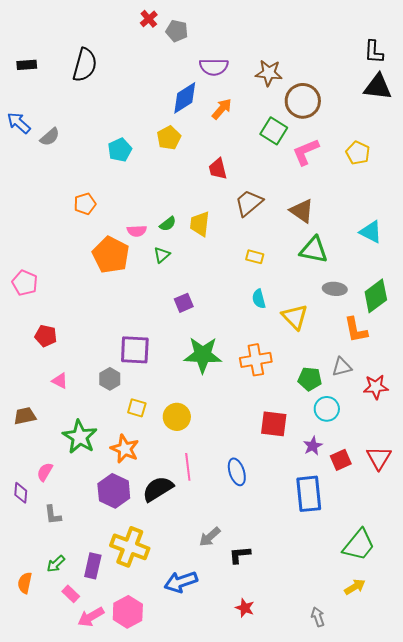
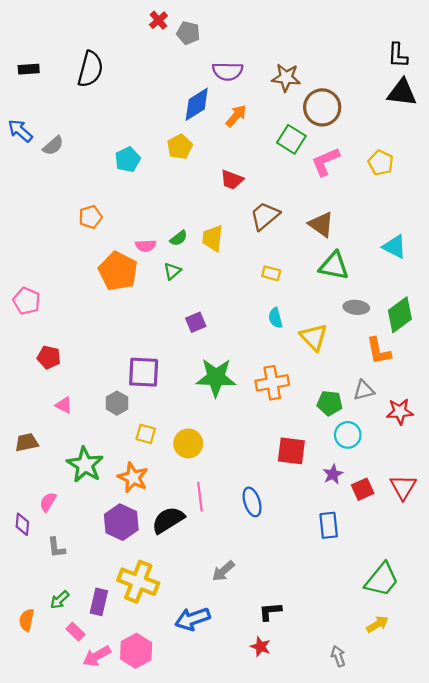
red trapezoid: (218, 169) -> (232, 180), turned -55
blue rectangle: (309, 494) -> (329, 525), size x0.7
black L-shape: (240, 555) -> (270, 611), moved

